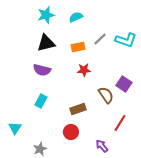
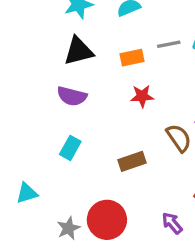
gray line: (100, 39) -> (169, 44), turned 32
cyan triangle: (15, 128) -> (27, 193), turned 40
red circle: (71, 132) -> (107, 220), moved, size x1.5

